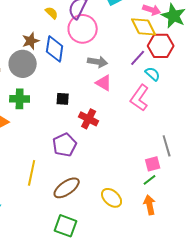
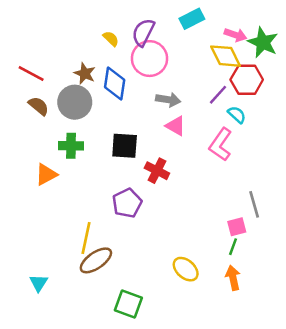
brown star: (31, 41) -> (85, 74), turned -30
black square: (63, 99) -> (125, 146), size x1.6
green line: (150, 180) -> (233, 247), turned -32
brown ellipse: (67, 188) -> (96, 260), moved

